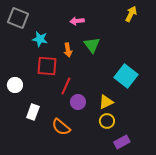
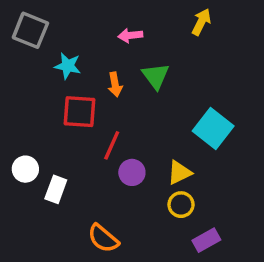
yellow arrow: (131, 14) -> (201, 22), moved
white circle: (15, 85) -> (25, 169), moved
orange semicircle: (61, 127) -> (103, 238), moved

